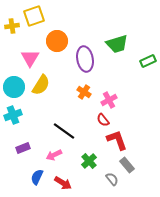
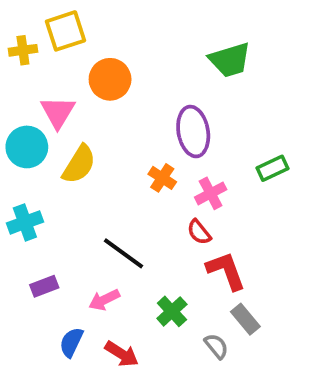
green trapezoid: (117, 44) -> (230, 60), moved
purple ellipse: (85, 59) -> (193, 132), moved
green rectangle: (148, 61) -> (272, 168), moved
cyan circle: (14, 87) -> (27, 147), moved

